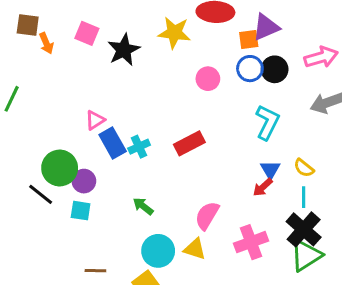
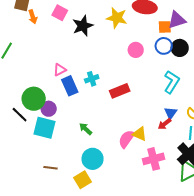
cyan cross: (139, 147) -> (92, 79), moved
cyan square: (81, 211) -> (45, 128), size x1.6
yellow triangle: (195, 249) -> (140, 134), moved

